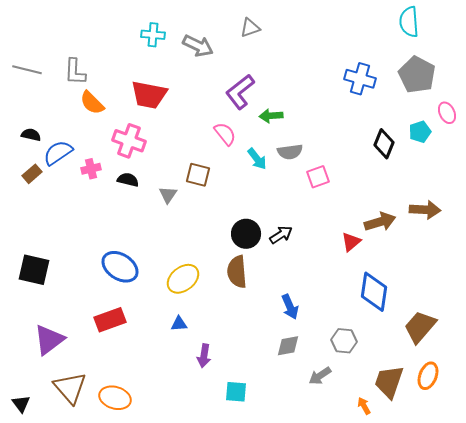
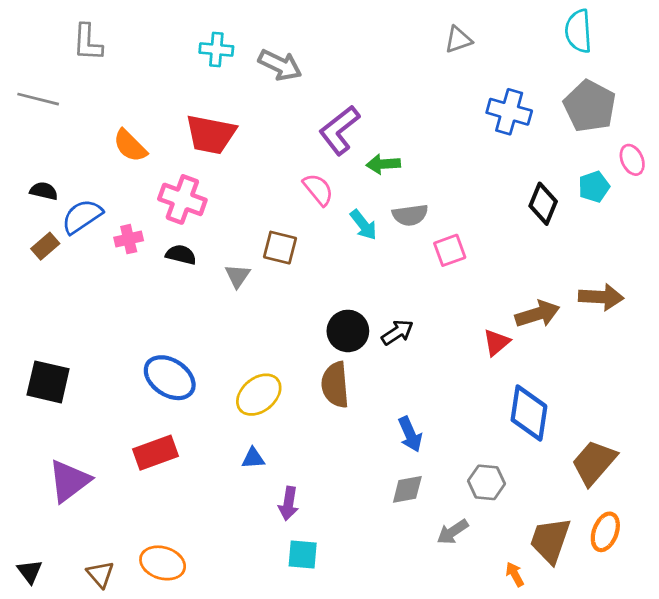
gray triangle: (250, 28) -> (458, 40), moved
gray L-shape: (75, 72) -> (88, 42), moved
brown triangle: (70, 388) -> (100, 574), moved, size x0.6
cyan square: (236, 392) -> (303, 554), moved

